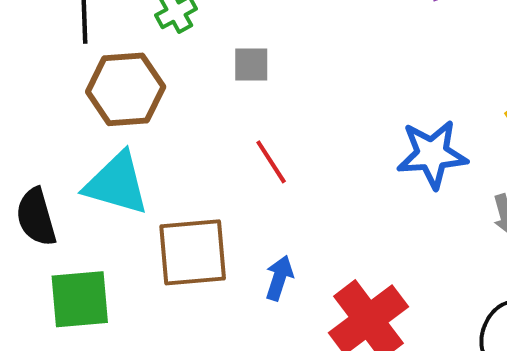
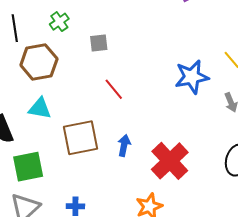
cyan triangle: (117, 184) -> (40, 108), size x0.7

